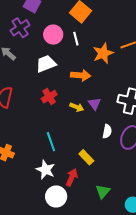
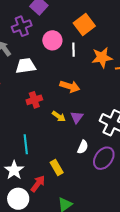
orange star: (103, 53) -> (102, 57), moved
white trapezoid: (46, 64) -> (26, 66), moved

